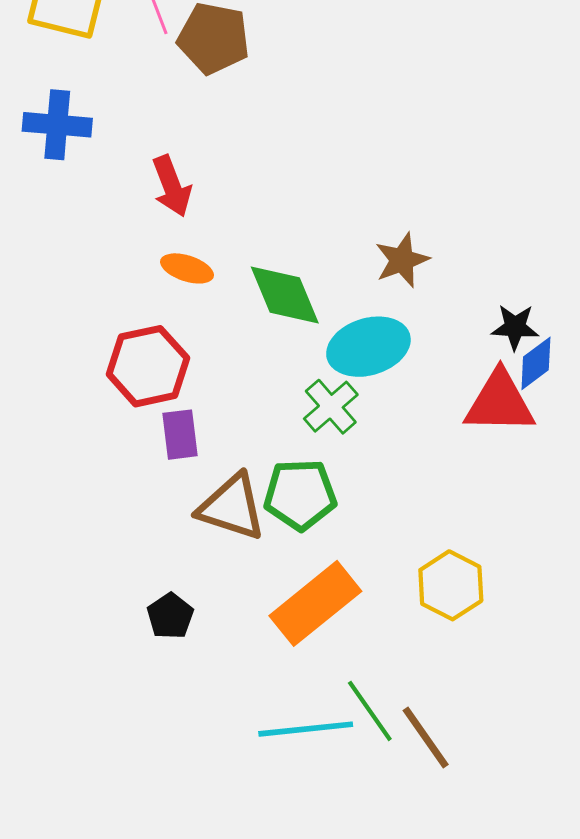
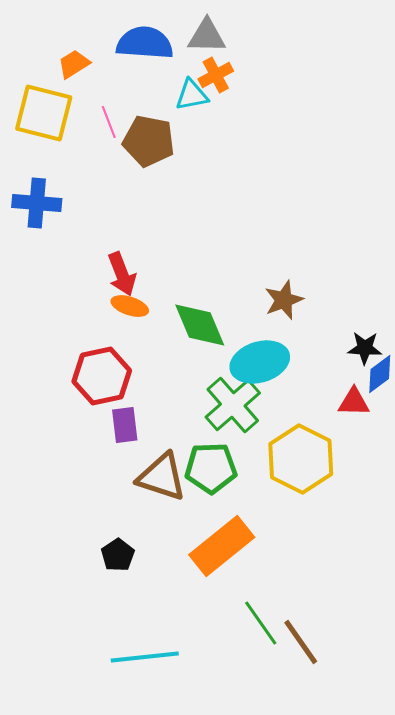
red arrow: (172, 186) -> (122, 274), moved
red triangle: (500, 402) -> (354, 402), size x0.6
green cross: (331, 407) -> (233, 405), size x1.4
yellow hexagon: (451, 585) -> (301, 459), moved, size x1.4
cyan line: (306, 729) -> (145, 657), moved

